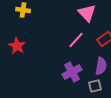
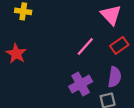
pink triangle: (87, 13) -> (111, 15), moved

